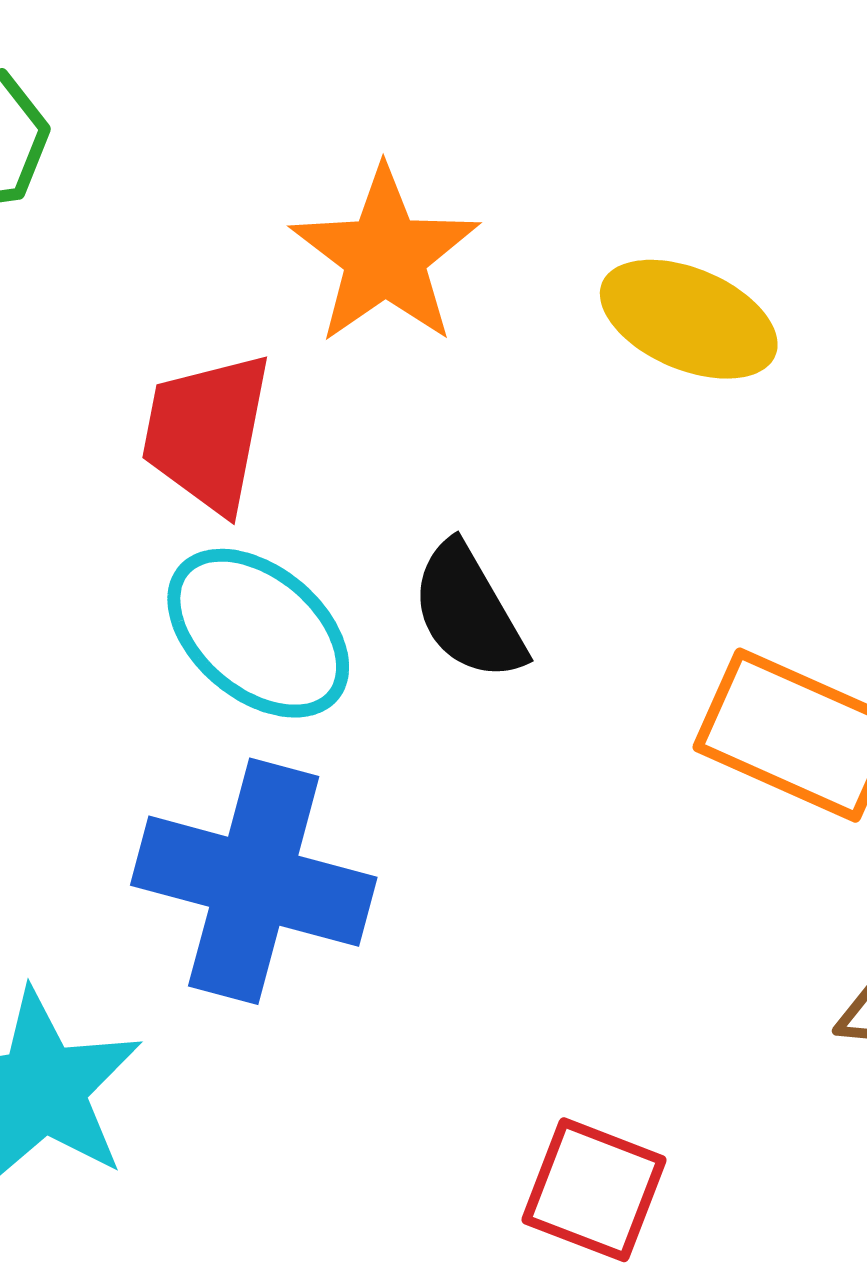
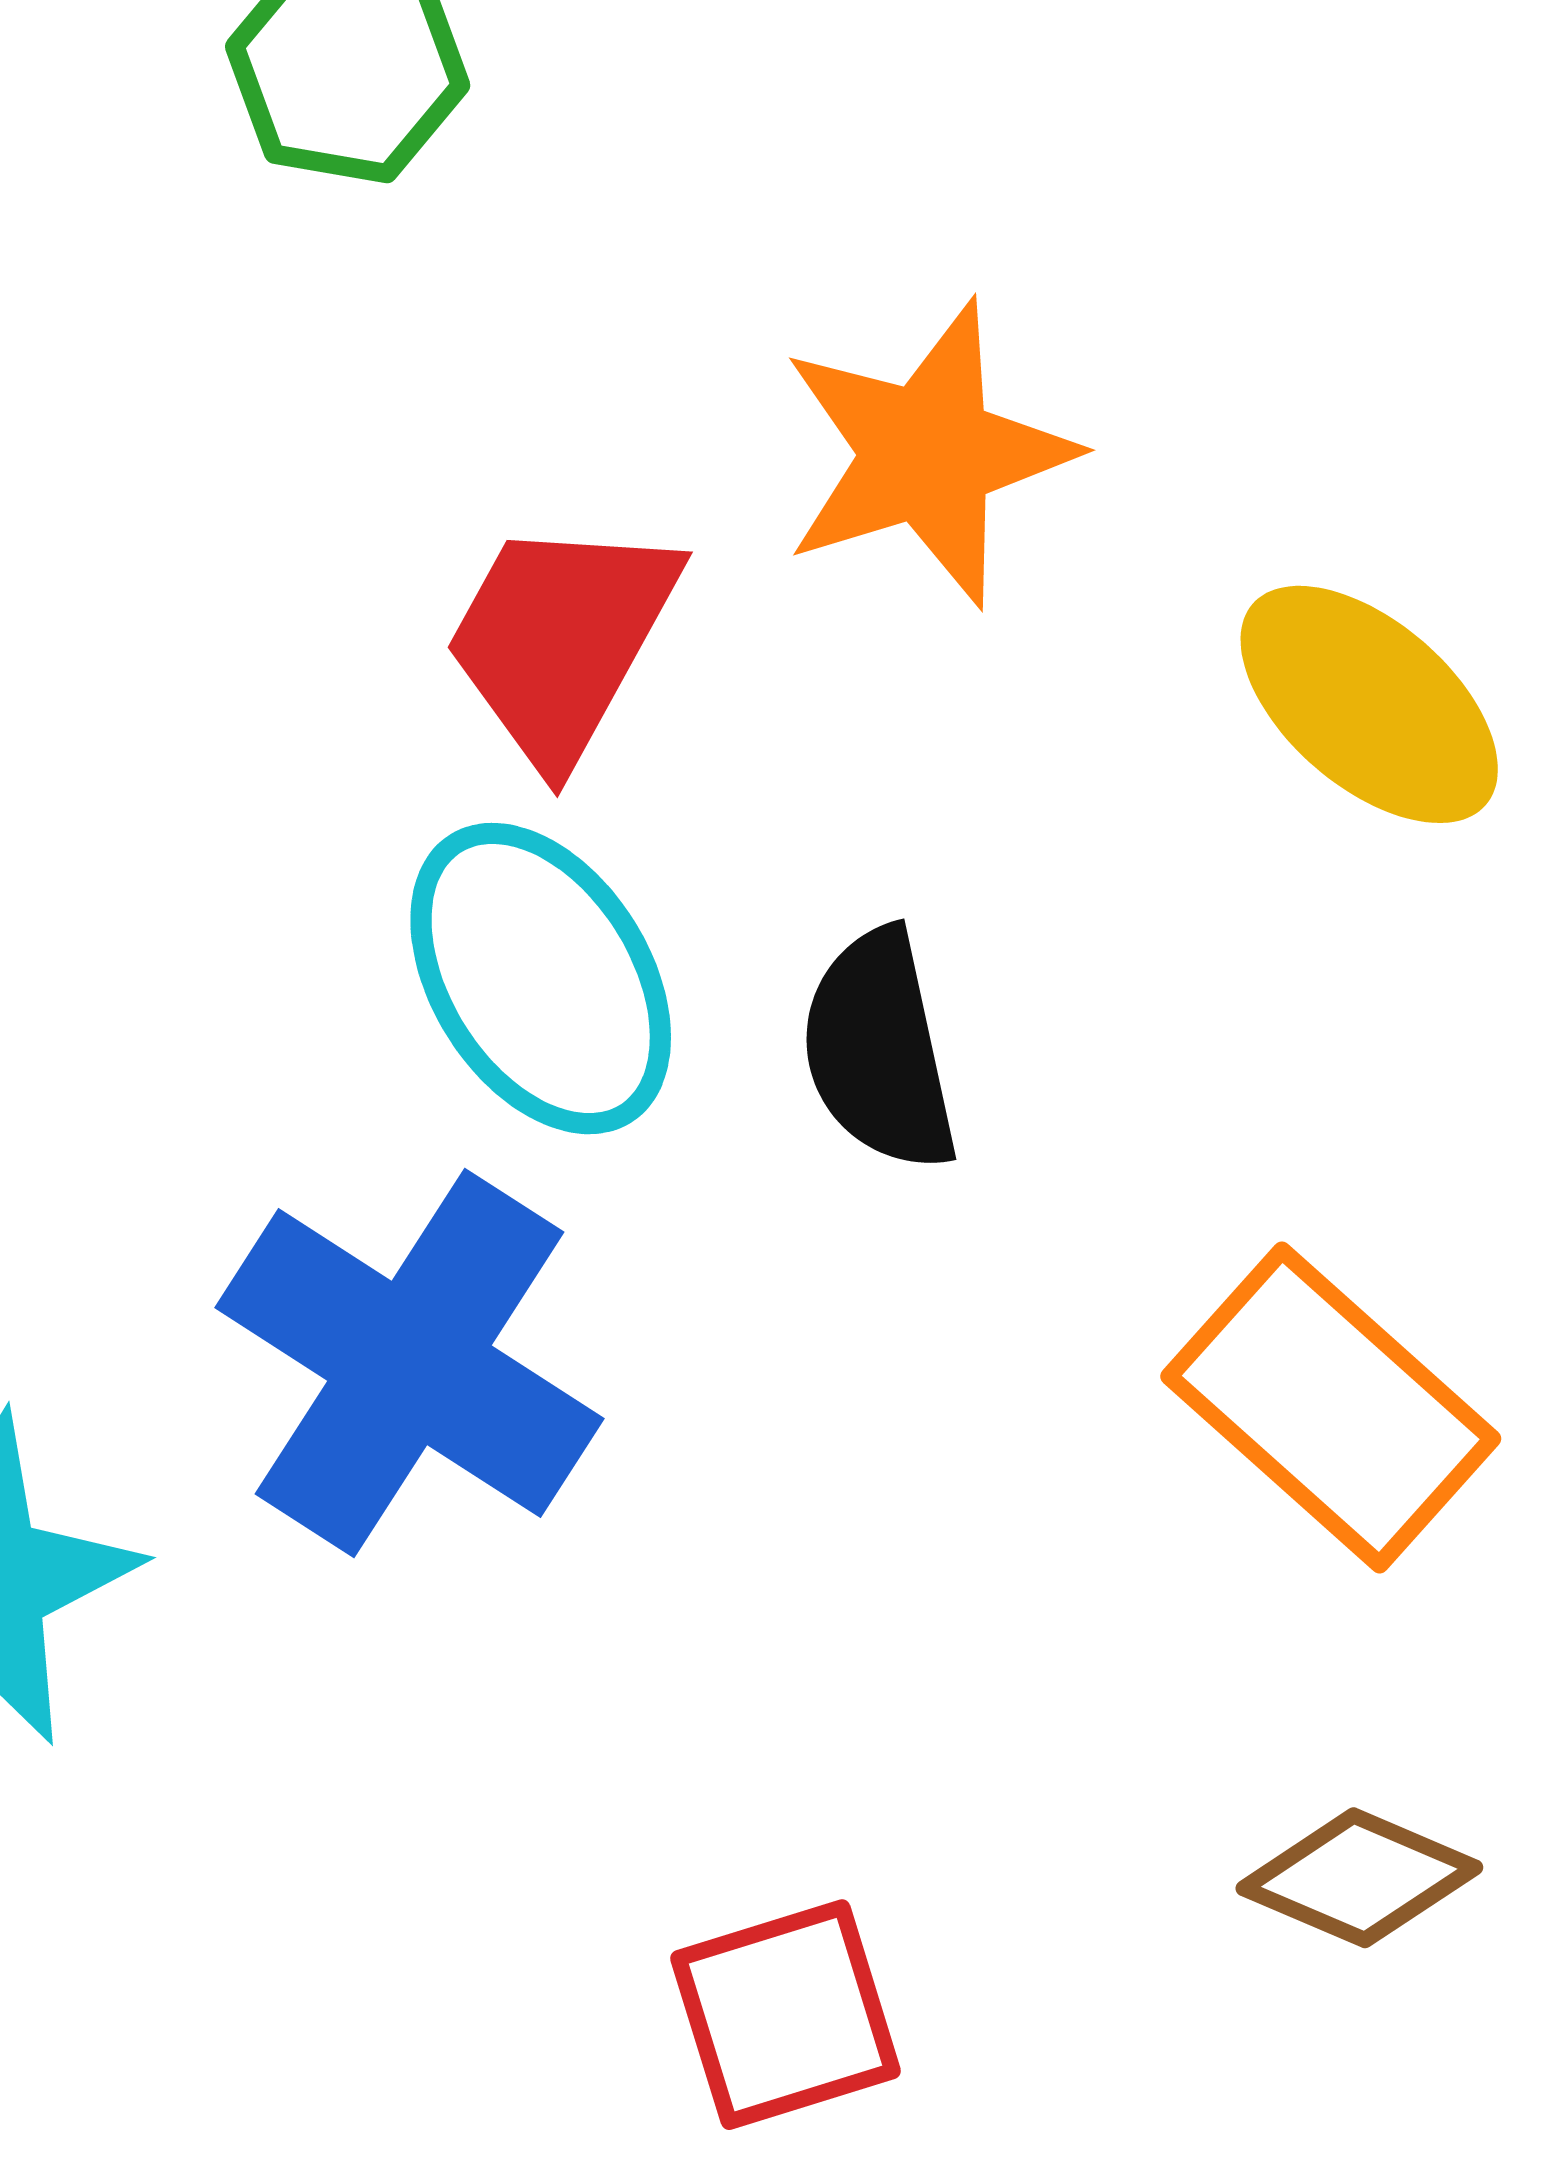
red square: (594, 1190) -> (786, 2015), turned 34

